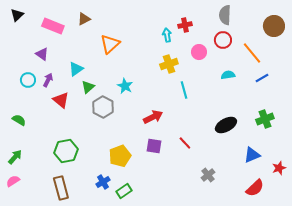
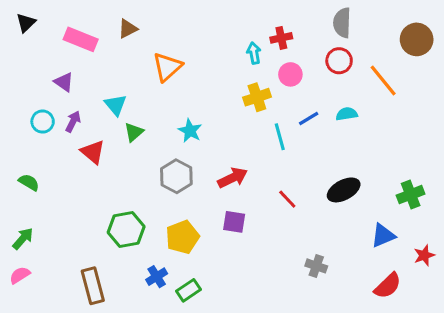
pink circle: (199, 52) -> (290, 74), moved
cyan triangle: (76, 69) -> (116, 105), turned -35
blue line: (262, 78) -> (309, 118), moved
gray hexagon: (103, 107) -> (176, 176), moved
green cross: (265, 119) -> (411, 195), moved
red line: (185, 143) -> (287, 199), moved
green hexagon: (66, 151) -> (126, 229), moved
gray cross: (208, 175) -> (316, 266), turned -32

